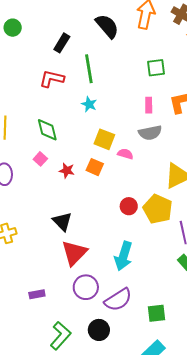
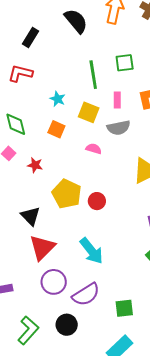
green line: (89, 69) -> (93, 75), moved
yellow square: (104, 139) -> (89, 112), moved
orange square: (95, 167) -> (56, 129), moved
yellow pentagon: (158, 209) -> (67, 194), moved
cyan arrow: (123, 256) -> (91, 251), turned -56

